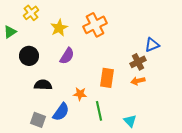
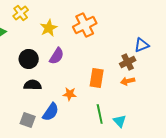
black circle: (29, 56) -> (29, 59), moved
green line: (99, 111) -> (100, 114), moved

